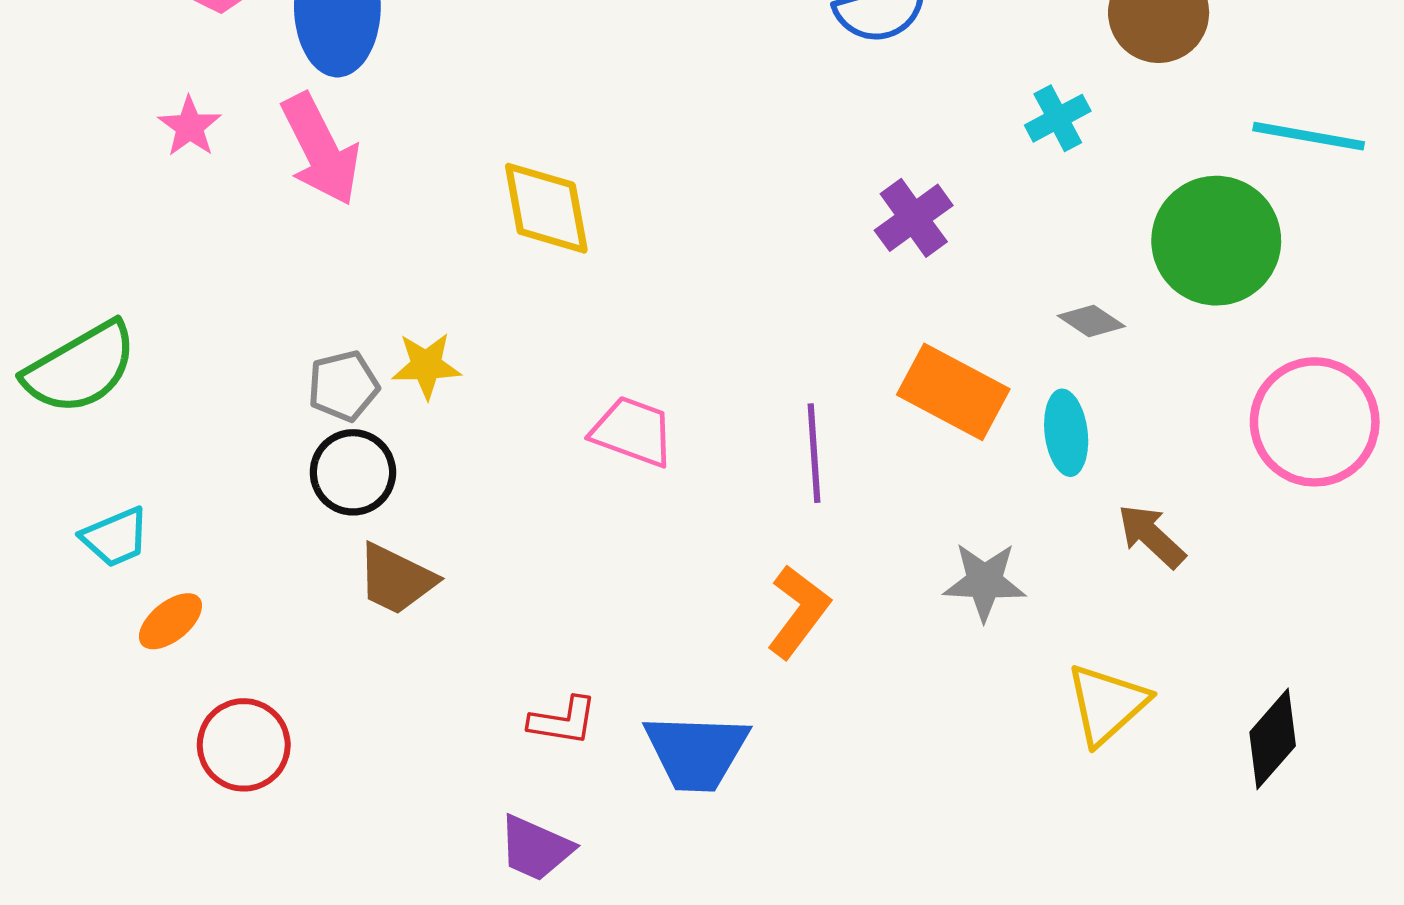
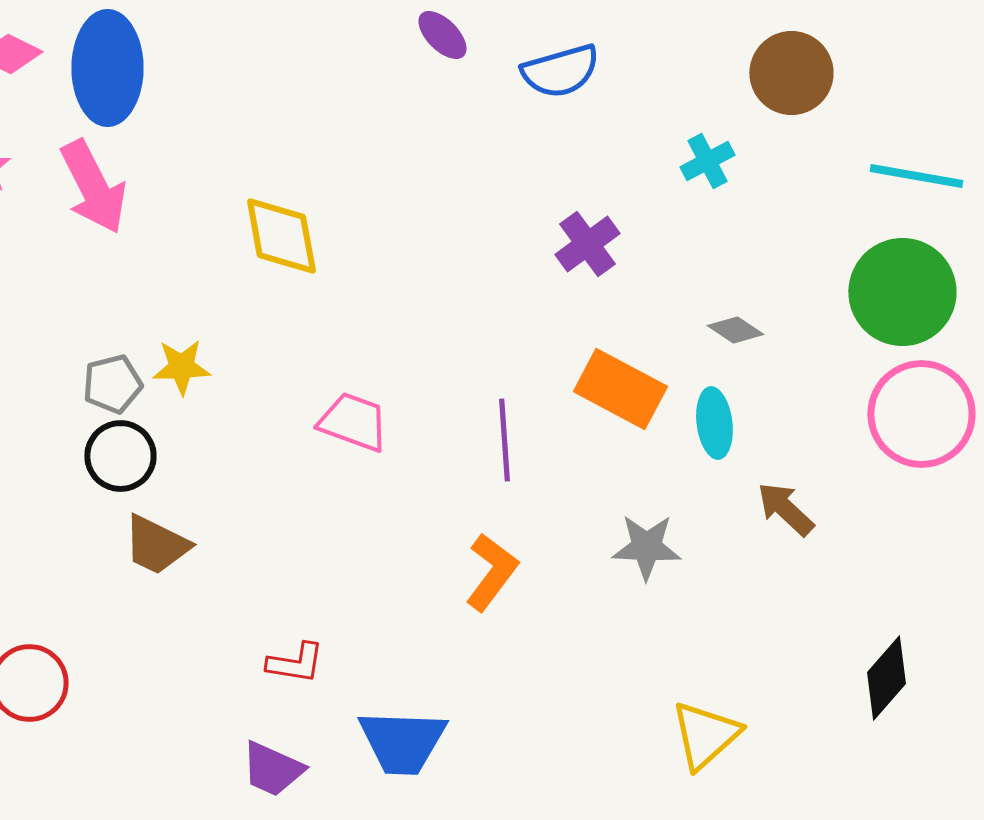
green circle: (1216, 241) -> (902, 292), moved
yellow triangle: (1107, 704) -> (705, 735), moved
blue trapezoid: (696, 752) -> (402, 742), moved

